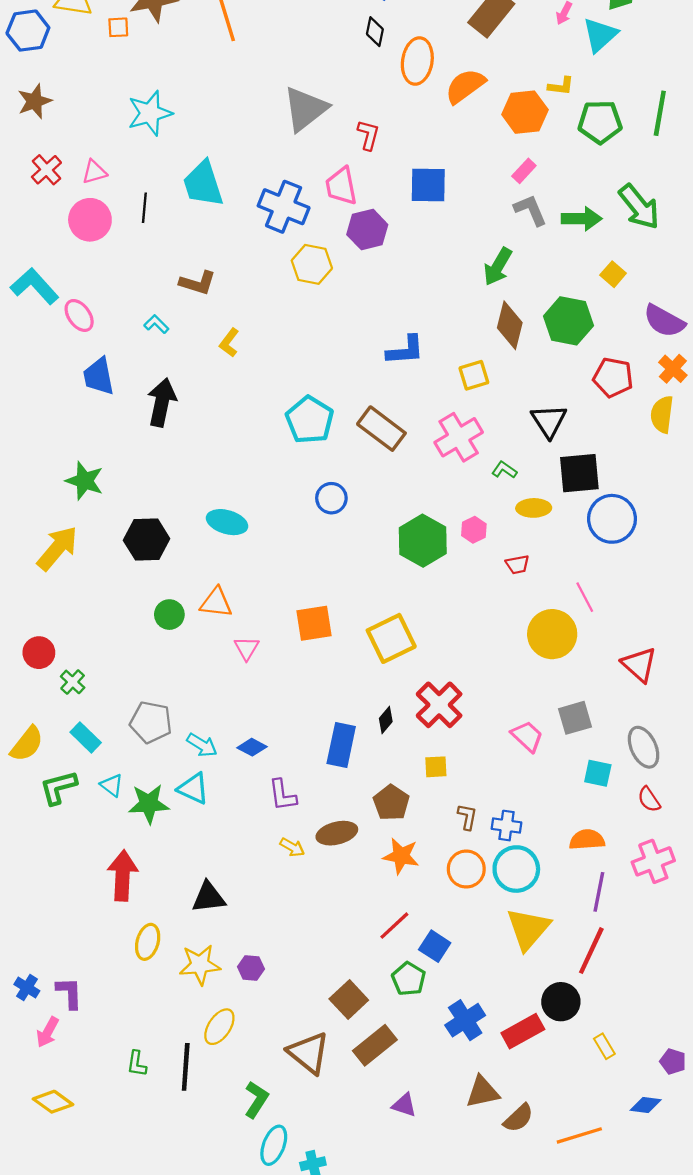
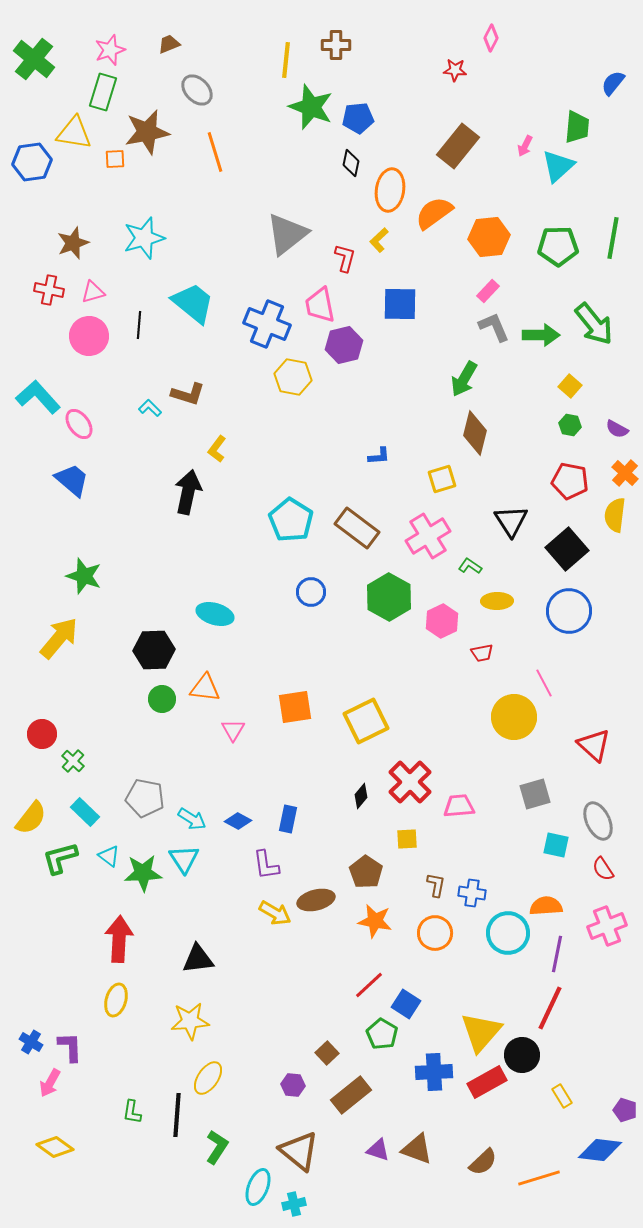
yellow L-shape: (561, 86) -> (379, 240), moved, turned 130
brown star: (35, 101) -> (73, 243), moved
red cross: (46, 170) -> (49, 290), turned -36
cyan trapezoid: (203, 184) -> (193, 303), turned 147
green hexagon: (568, 321) -> (570, 425), moved, size x0.5
purple semicircle: (664, 321) -> (617, 429), size x0.6
cyan L-shape: (156, 324) -> (150, 408), moved
blue L-shape: (405, 350) -> (379, 456), size x0.6
blue trapezoid: (99, 376) -> (72, 480), moved, turned 141
black arrow: (162, 402) -> (188, 492), moved
black square: (579, 473) -> (567, 549), moved, turned -36
pink hexagon: (474, 530) -> (442, 621), size x1.4
black hexagon: (147, 539) -> (154, 650), moved
green hexagon: (423, 541) -> (389, 597), moved
pink trapezoid: (527, 736) -> (459, 806), moved, turned -48
blue rectangle: (341, 745) -> (288, 819), moved, size x0.7
cyan triangle: (193, 789) -> (184, 859), turned 32
yellow arrow: (292, 847) -> (275, 913), size x1.4
cyan circle: (516, 869) -> (508, 933), moved
yellow triangle: (528, 929) -> (481, 1032), moved
yellow ellipse: (148, 942) -> (116, 1000), moved
purple hexagon: (251, 968) -> (293, 1085), moved
brown square: (349, 1000) -> (327, 1053), size x0.7
blue cross: (465, 1020) -> (434, 1072), turned 30
brown triangle: (309, 1053) -> (299, 1151), moved
brown triangle: (483, 1092) -> (417, 1149), moved, turned 32
green L-shape: (256, 1100) -> (217, 1147), moved
blue diamond: (646, 1105) -> (600, 1150), size x1.5

